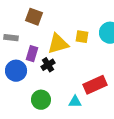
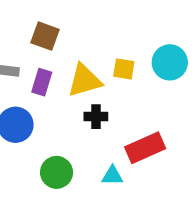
purple rectangle: (32, 54) -> (42, 82), moved
black cross: (48, 65) -> (96, 117), moved, turned 32

